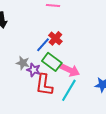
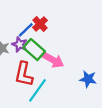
purple star: (34, 70) -> (20, 44), moved
cyan line: (69, 90) -> (37, 90), moved

